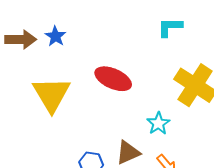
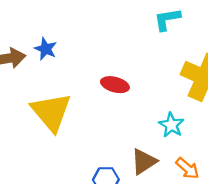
red ellipse: (113, 79) -> (115, 85), size x0.7

